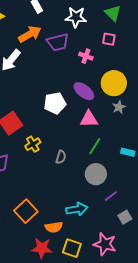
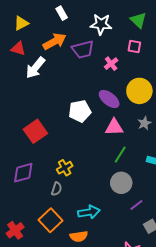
pink cross: (86, 56) -> (111, 64), turned 32
gray star: (119, 107) -> (144, 123), moved
yellow cross: (33, 144) -> (65, 168), moved
gray semicircle: (61, 157) -> (57, 189), moved
cyan arrow: (77, 209) -> (89, 212), moved

